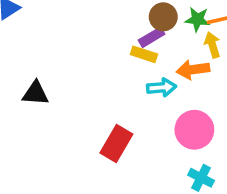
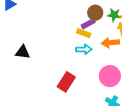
cyan arrow: (162, 87) -> (84, 49), moved

